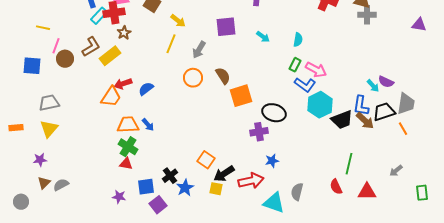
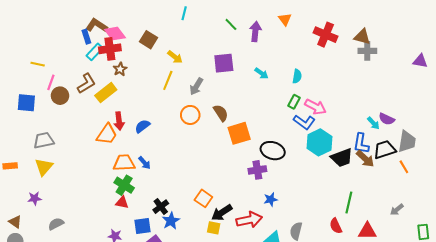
red arrow: (123, 84) -> (119, 121), turned -78
black cross: (170, 176) -> (161, 207), moved
brown triangle: (44, 183) -> (15, 222), moved, turned -40
blue star: (185, 188) -> (171, 221), moved

